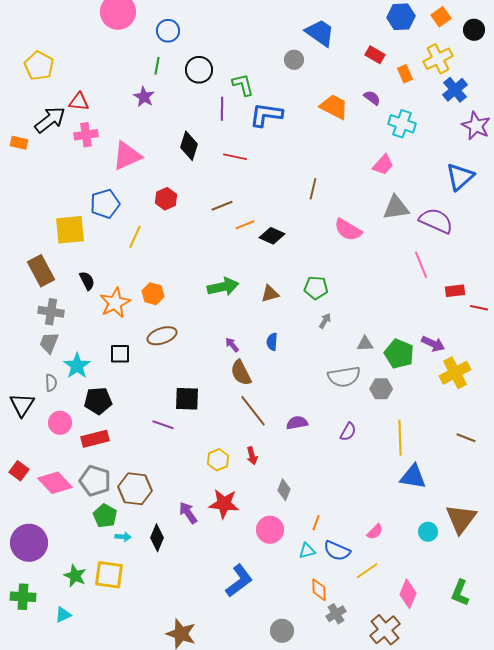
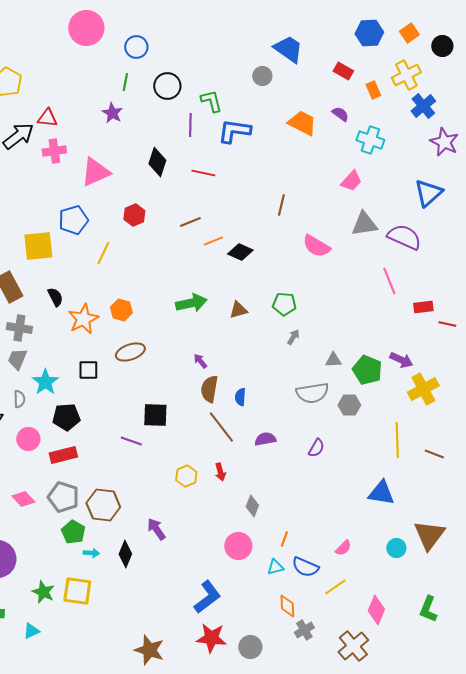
blue semicircle: (272, 342) -> (240, 397), moved
brown semicircle: (241, 373) -> (209, 389), turned 36
yellow line: (400, 438) -> (397, 440), moved
pink diamond: (55, 483) -> (23, 499), size x0.7
red star: (224, 504) -> (211, 638), moved

